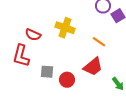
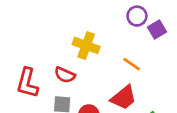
red semicircle: (33, 35) -> (65, 75), moved

